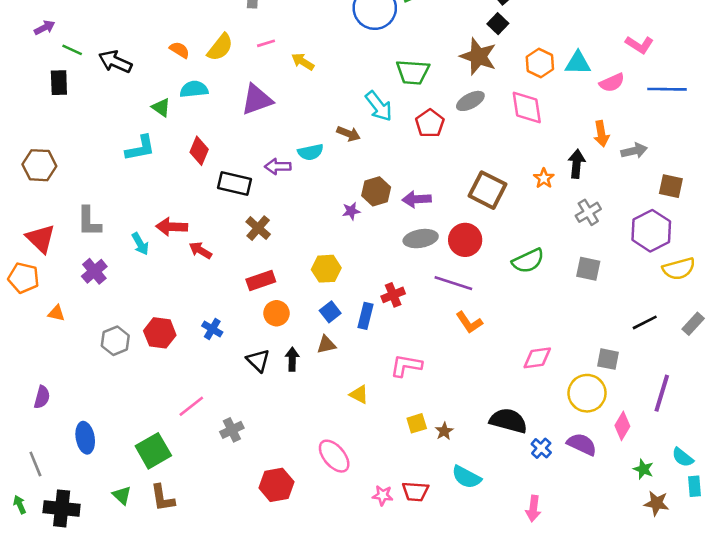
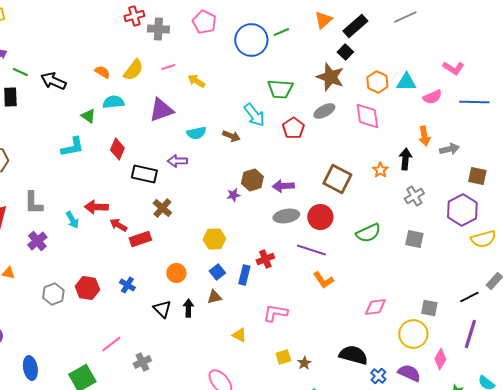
cyan semicircle: (311, 152) -> (196, 133), moved
red rectangle: (261, 280) -> (140, 239), moved
black line: (645, 322) -> (469, 297), moved

